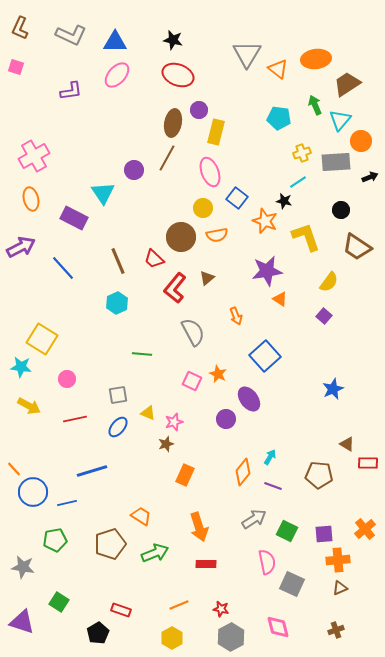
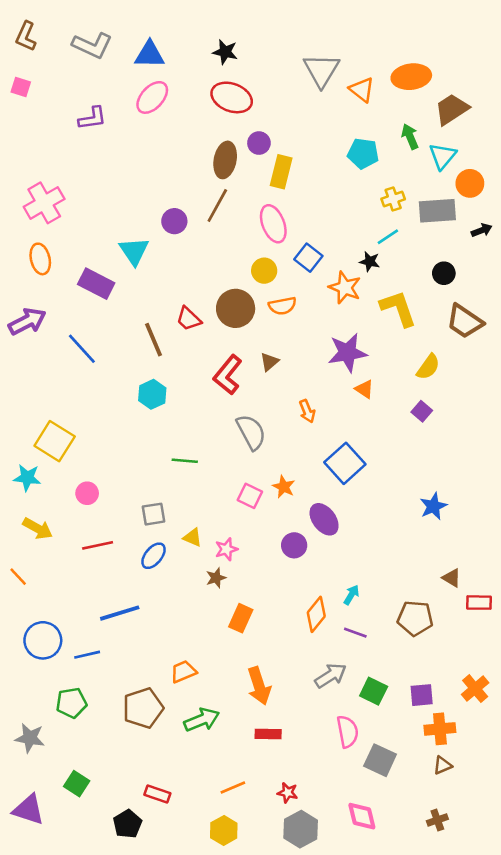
red trapezoid: (154, 259) -> (189, 319), moved
orange line: (14, 469) -> (18, 577), moved
orange trapezoid: (141, 516) -> (183, 672), turned -55

